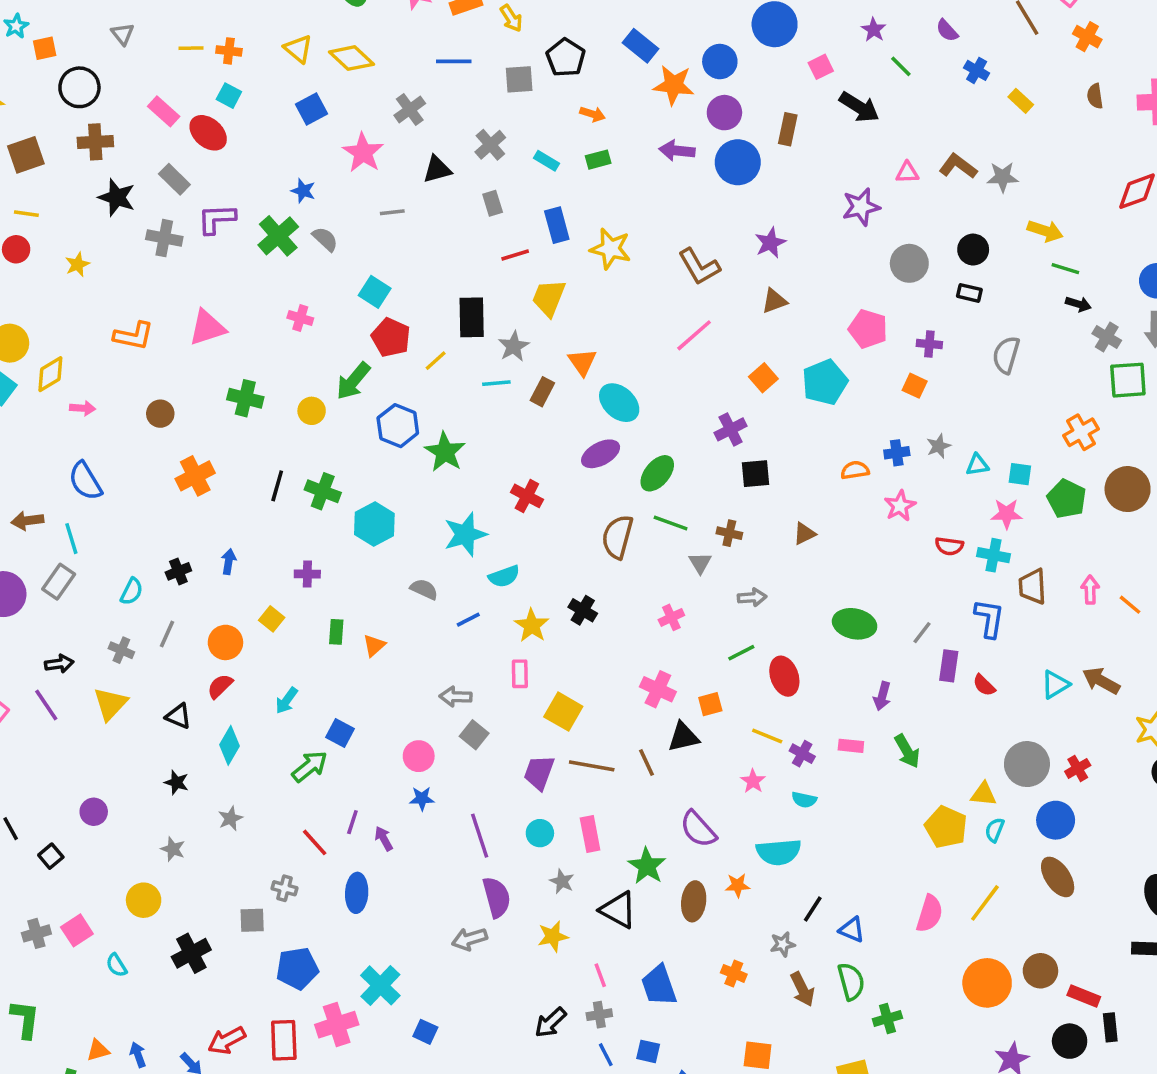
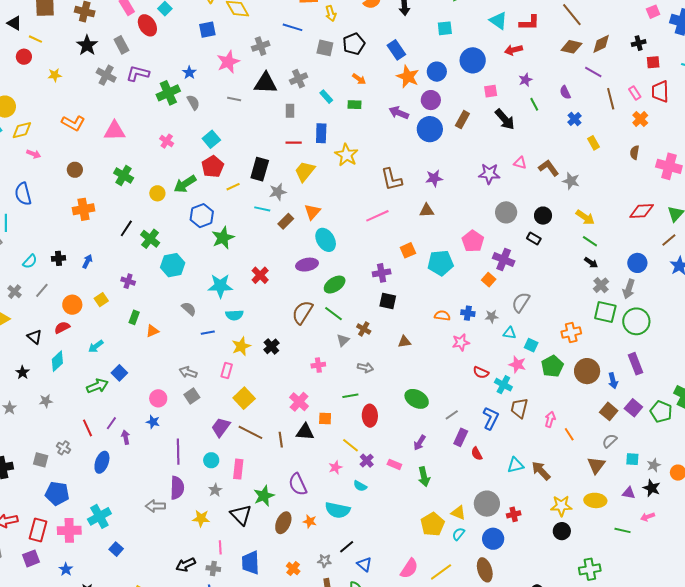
black triangle: (437, 169) -> (266, 83), size x1.4
purple cross: (929, 344) -> (504, 260), size x1.5
gray semicircle: (1006, 355) -> (521, 302), moved

